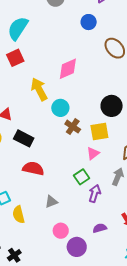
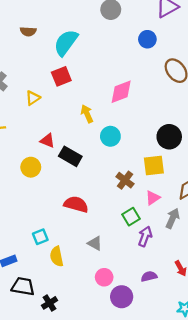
yellow arrow: (39, 89) -> (87, 114), size x0.7
brown cross: (73, 127) -> (125, 180), moved
black rectangle: (24, 138) -> (70, 156), moved
pink triangle: (93, 153) -> (153, 198), moved
gray triangle: (51, 202) -> (95, 243), turned 48

